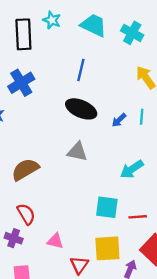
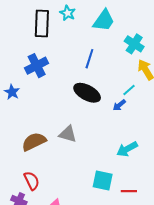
cyan trapezoid: (94, 25) -> (104, 20), turned 95
cyan cross: (132, 33) -> (134, 44), moved
cyan line: (142, 117) -> (129, 90), moved, turned 40
gray triangle: (77, 152) -> (68, 134), moved

